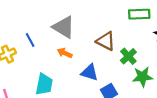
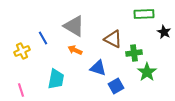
green cross: (128, 56) -> (134, 53), turned 35
green star: (142, 77) -> (147, 72), turned -30

